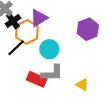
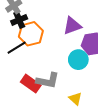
purple triangle: (39, 18) -> (72, 26), moved
cyan circle: (49, 49) -> (78, 60), moved

